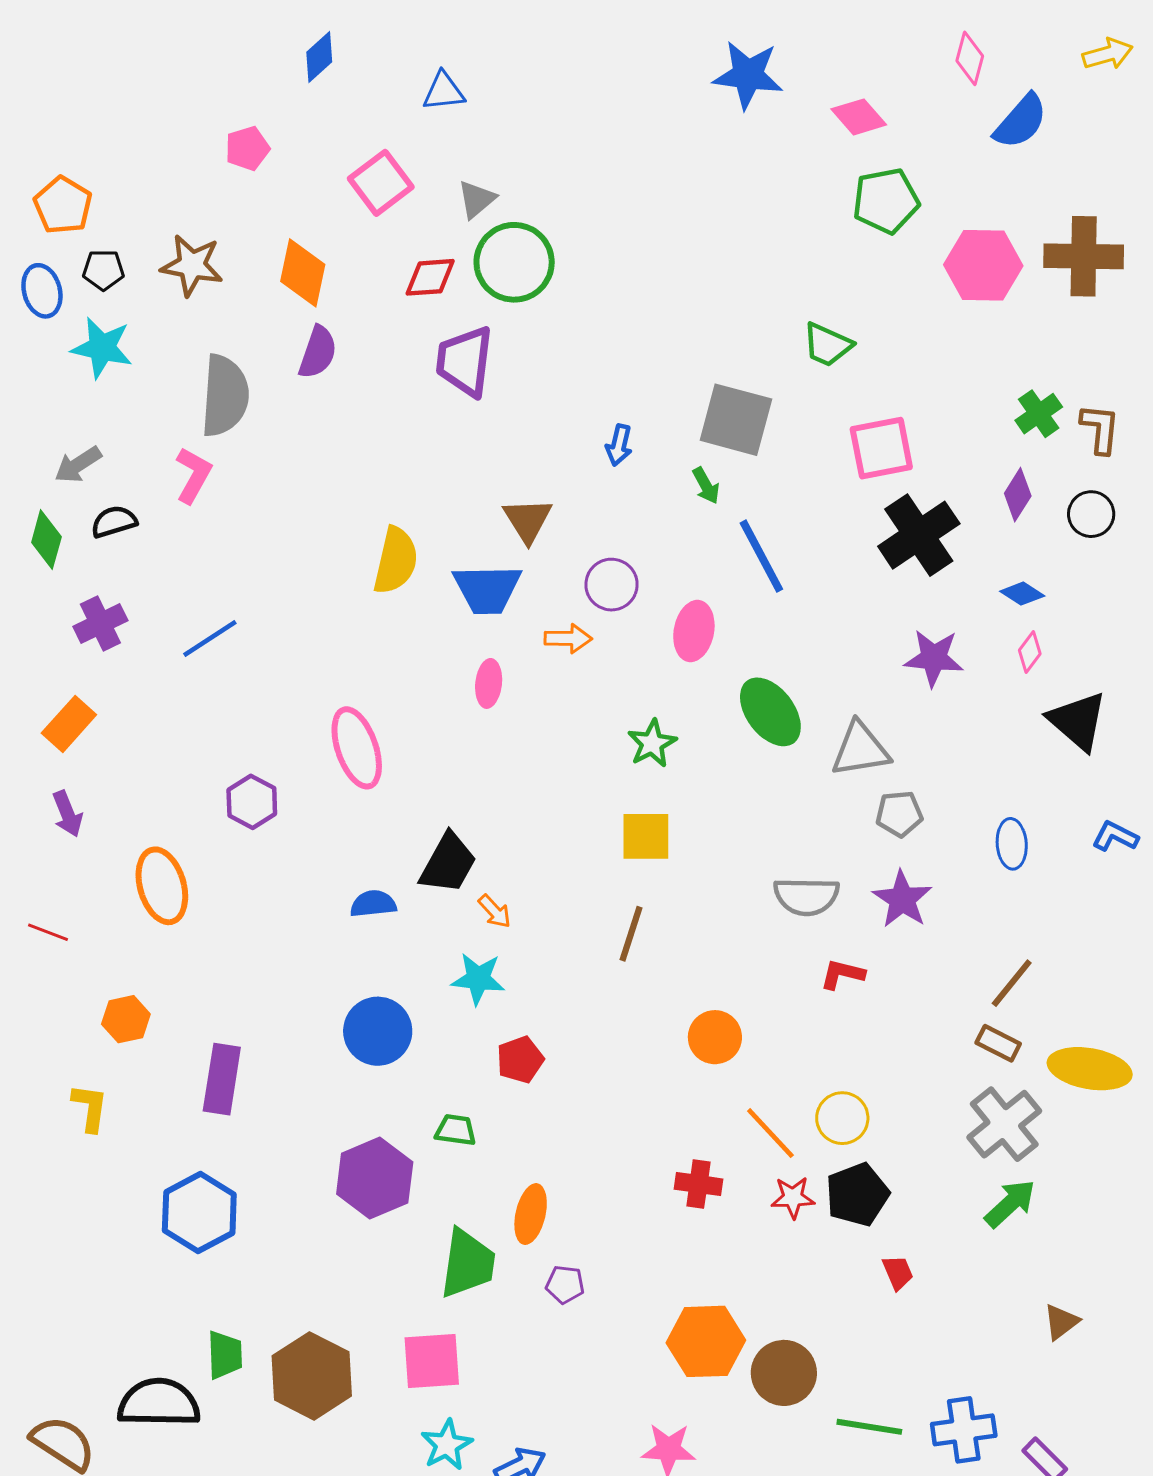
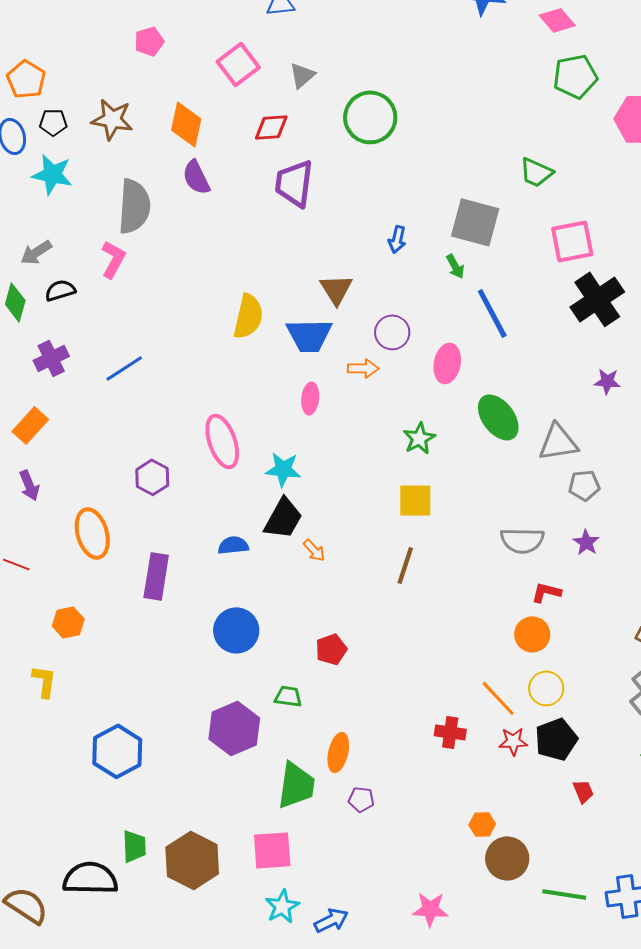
green circle: (514, 262) -> (370, 117), moved
purple semicircle: (318, 352) -> (196, 177), turned 135
purple star: (934, 658) -> (607, 381), size x0.7
purple star: (902, 899) -> (586, 542), size x0.7
cyan star: (478, 979) -> (283, 469), moved
orange circle: (715, 1037) -> (532, 634), moved
purple rectangle: (222, 1079) -> (156, 576), moved
orange hexagon: (706, 1341) -> (482, 824), moved, size x0.5

